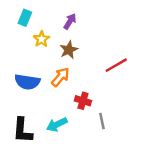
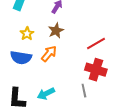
yellow star: (41, 39) -> (27, 34), moved
red cross: (83, 101) -> (96, 70), moved, size x1.5

